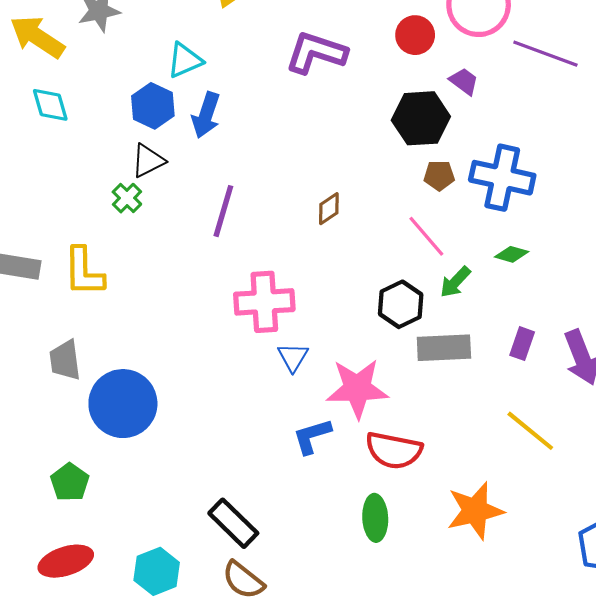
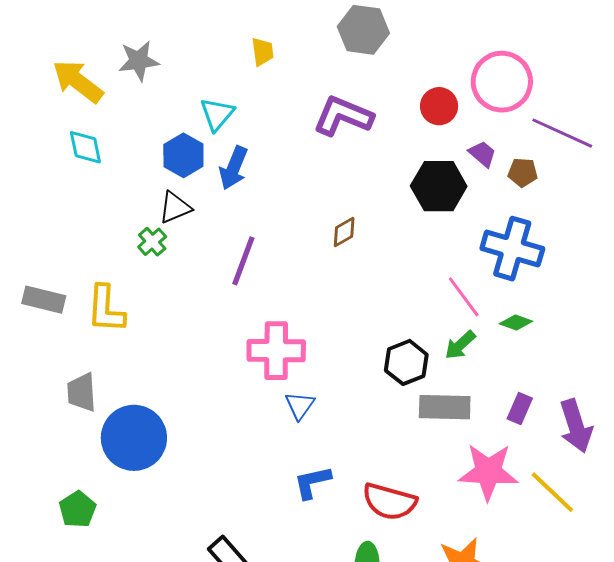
cyan triangle: (185, 60) -> (217, 114), turned -30
brown pentagon: (439, 175) -> (523, 172), moved
brown diamond: (329, 209) -> (344, 232), moved
pink line: (426, 236) -> (464, 297), moved
pink star: (357, 388) -> (488, 472), moved
yellow line: (530, 431) -> (552, 492), moved

